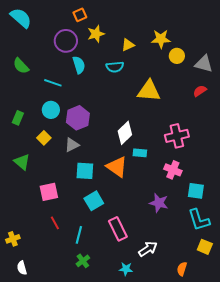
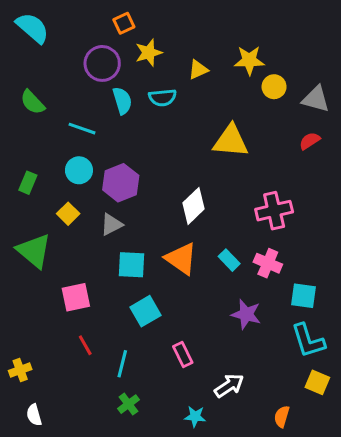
cyan semicircle: (115, 67) -> (163, 98), moved
cyan rectangle: (140, 153) -> (229, 260), moved, turned 40
green triangle: (22, 162) -> (34, 251), size x1.4
pink rectangle: (118, 229) -> (183, 355), size x0.7

